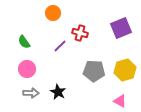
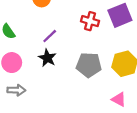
red cross: (80, 33) -> (90, 21), moved
black star: (58, 92) -> (47, 58), moved

